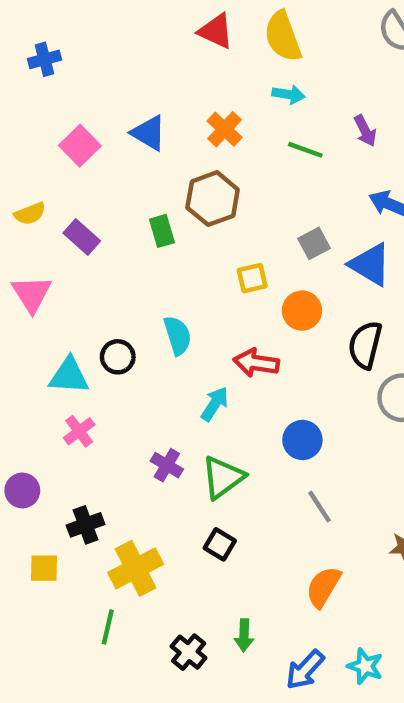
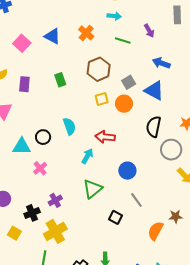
brown hexagon: (213, 199) -> (99, 69), moved
purple rectangle: (82, 237) -> (24, 84), turned 56
orange circle: (302, 311) -> (124, 104), moved
pink cross: (79, 431) -> (40, 168), moved
purple cross: (167, 465) -> (55, 200), moved, turned 32
black square: (220, 544) -> (116, 217), moved
yellow square: (44, 568) -> (14, 233), turned 32
orange semicircle: (323, 587) -> (155, 231), moved

